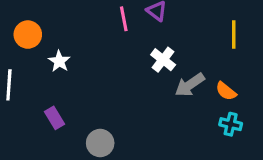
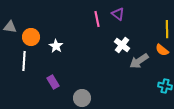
orange circle: (28, 35) -> (31, 37), moved
orange semicircle: (226, 91) -> (162, 50), moved

